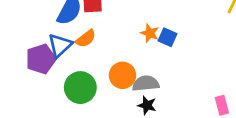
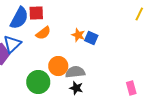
orange semicircle: (86, 39) -> (43, 33), moved
green circle: (80, 88) -> (38, 82), moved

